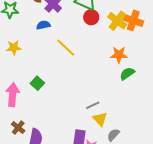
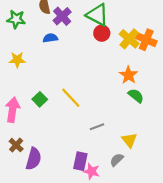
yellow line: (66, 48) -> (71, 98), moved
orange star: (119, 55) -> (128, 75), turned 30
green semicircle: (127, 74) -> (136, 96), turned 70
yellow triangle: (100, 119) -> (129, 140), moved

